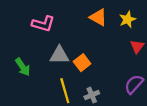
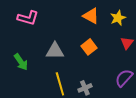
pink L-shape: (43, 24) -> (28, 18), moved
orange square: (82, 63) -> (89, 47), moved

